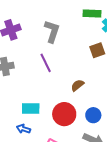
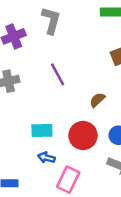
gray L-shape: (52, 31) -> (51, 20), moved
blue arrow: (23, 129) -> (46, 158), moved

